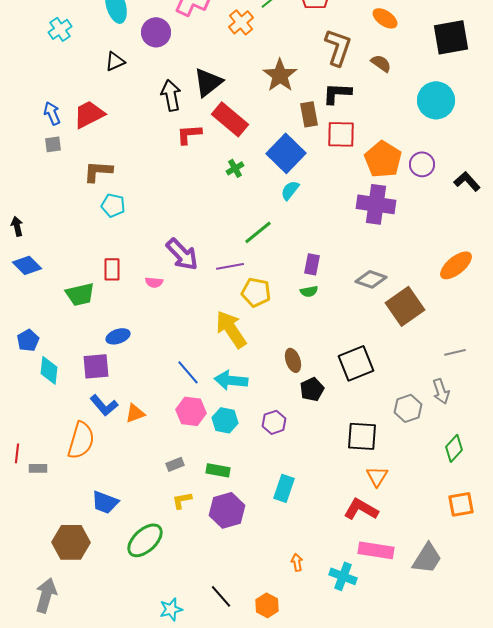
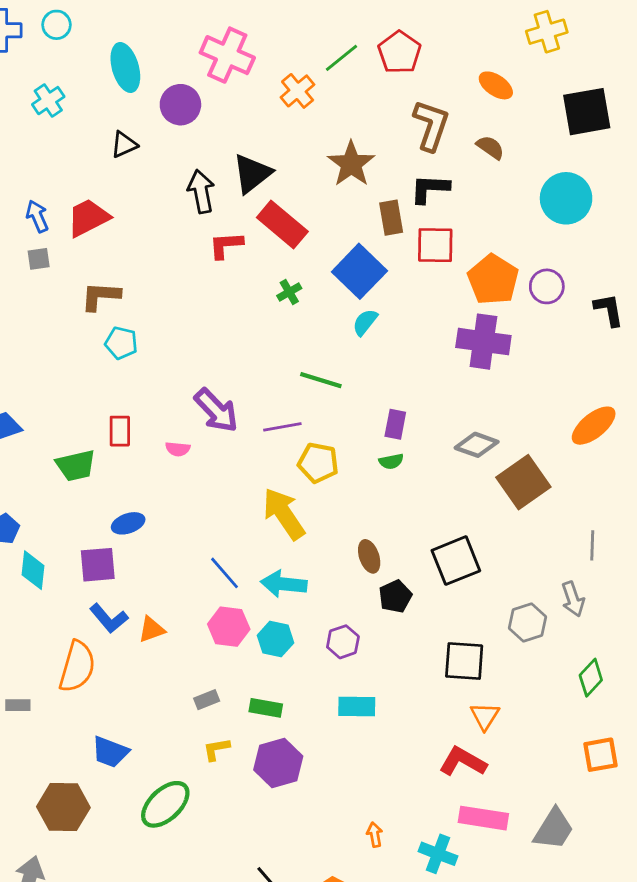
black L-shape: (467, 181) -> (609, 310), turned 32
green line: (258, 232) -> (321, 380), turned 56
gray line: (455, 352) -> (592, 545), turned -75
cyan rectangle: (284, 488) -> (357, 707), moved, turned 72

